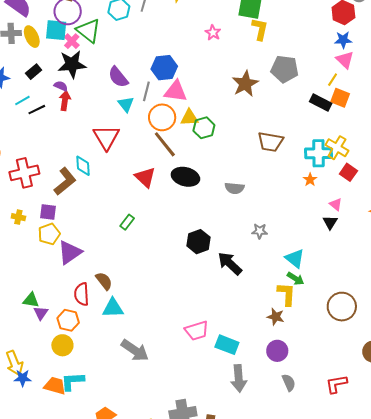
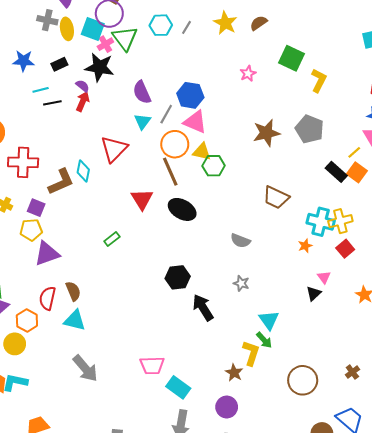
yellow L-shape: (260, 29) -> (319, 80), moved
yellow cross: (337, 148) -> (340, 221), turned 30
gray semicircle: (234, 188) -> (240, 241), moved

